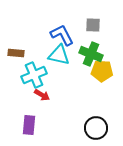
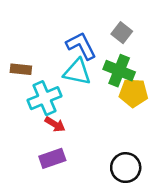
gray square: (93, 25) -> (122, 33), turned 35
purple rectangle: (29, 125) -> (52, 158), moved, turned 66

